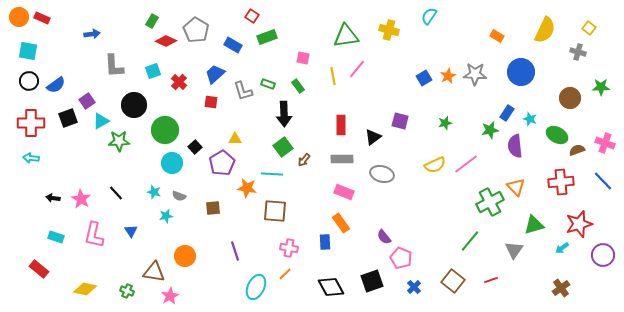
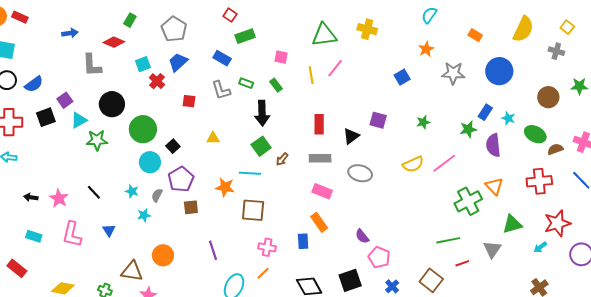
cyan semicircle: (429, 16) -> (429, 15), moved
red diamond: (166, 41) -> (114, 42), moved
blue rectangle: (233, 45) -> (222, 58), moved
cyan square: (153, 71) -> (143, 64), moved
blue trapezoid: (215, 74) -> (178, 62), moved
orange star: (448, 76) -> (426, 49), moved
purple pentagon: (222, 163) -> (181, 179), moved
gray semicircle: (179, 196) -> (157, 195), turned 96
green line: (470, 241) -> (448, 240), turned 40
red line: (491, 280) -> (462, 263), moved

